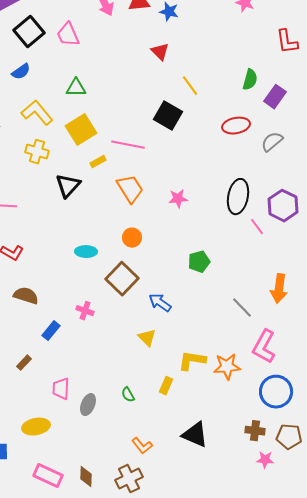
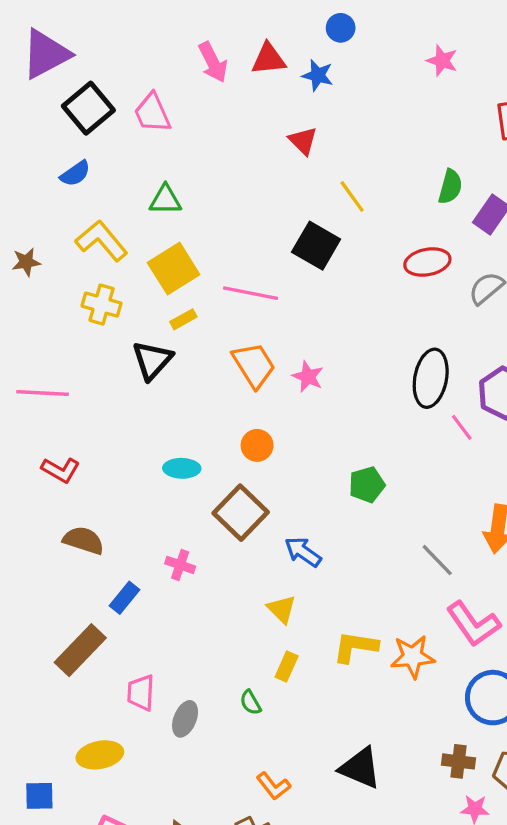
yellow rectangle: (98, 162) -> (183, 319), moved
pink star: (178, 199) -> (308, 377), moved, turned 30
pink L-shape: (264, 347) -> (473, 624), turned -64
brown rectangle: (24, 363) -> (80, 650), size x2.0
yellow rectangle: (166, 386) -> (287, 666), moved

